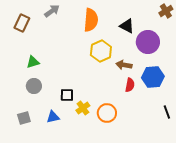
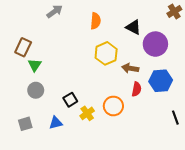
orange semicircle: (91, 20) -> (96, 21), size x0.7
brown rectangle: (22, 23) -> (23, 47), moved
green triangle: (33, 62) -> (35, 65), turned -40
black square: (67, 95) -> (70, 100), turned -32
orange circle: (107, 113) -> (113, 106), moved

